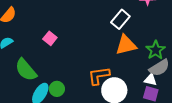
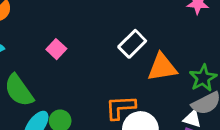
white rectangle: (120, 19) -> (132, 44), moved

